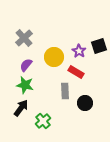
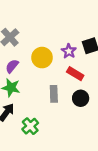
red rectangle: (76, 72) -> (75, 74), moved
black circle: (85, 103) -> (81, 98), moved

